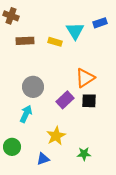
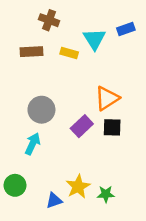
brown cross: (11, 16) -> (49, 20), moved
yellow star: (56, 136) -> (78, 187), moved

